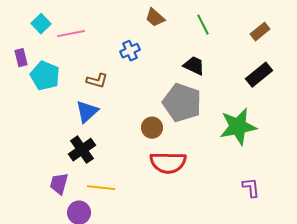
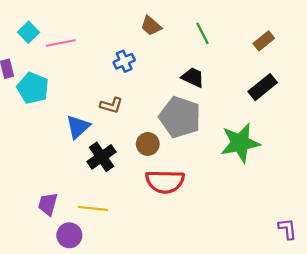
brown L-shape: (97, 81) -> (111, 105), moved
black cross: (82, 150) -> (102, 157), moved
purple L-shape: (251, 188) -> (287, 229), moved

